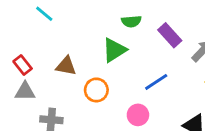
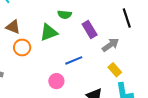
brown triangle: (66, 66) -> (13, 27), moved
orange circle: (96, 90) -> (22, 48), moved

